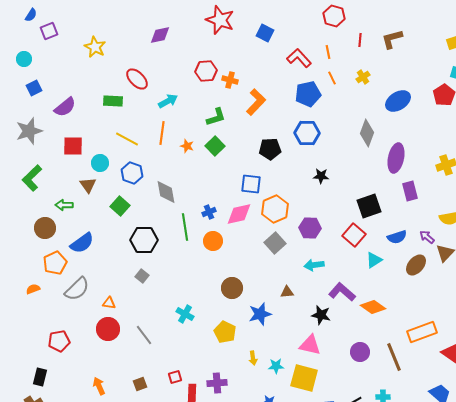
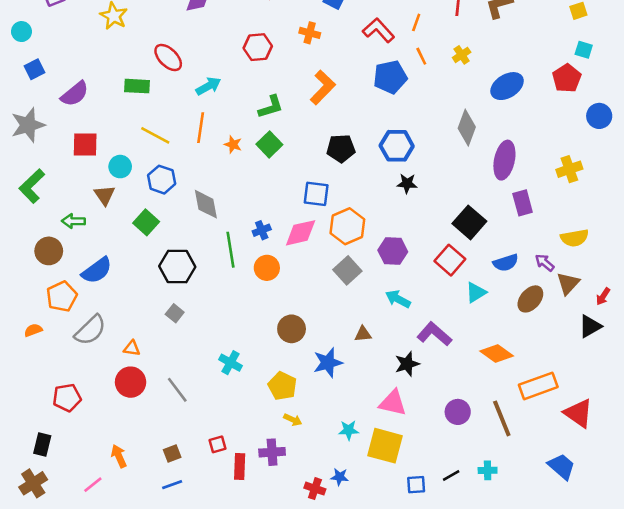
orange line: (328, 52) -> (416, 22), turned 32
orange cross: (230, 80) -> (310, 33), moved
blue hexagon: (307, 133) -> (397, 146), moved
black square: (369, 206) -> (469, 222), turned -30
cyan arrow: (314, 265) -> (398, 299), turned 36
orange diamond: (373, 307) -> (497, 354), moved
black star: (321, 315) -> (407, 364), turned -30
yellow arrow: (253, 358) -> (293, 420), moved, turned -56

